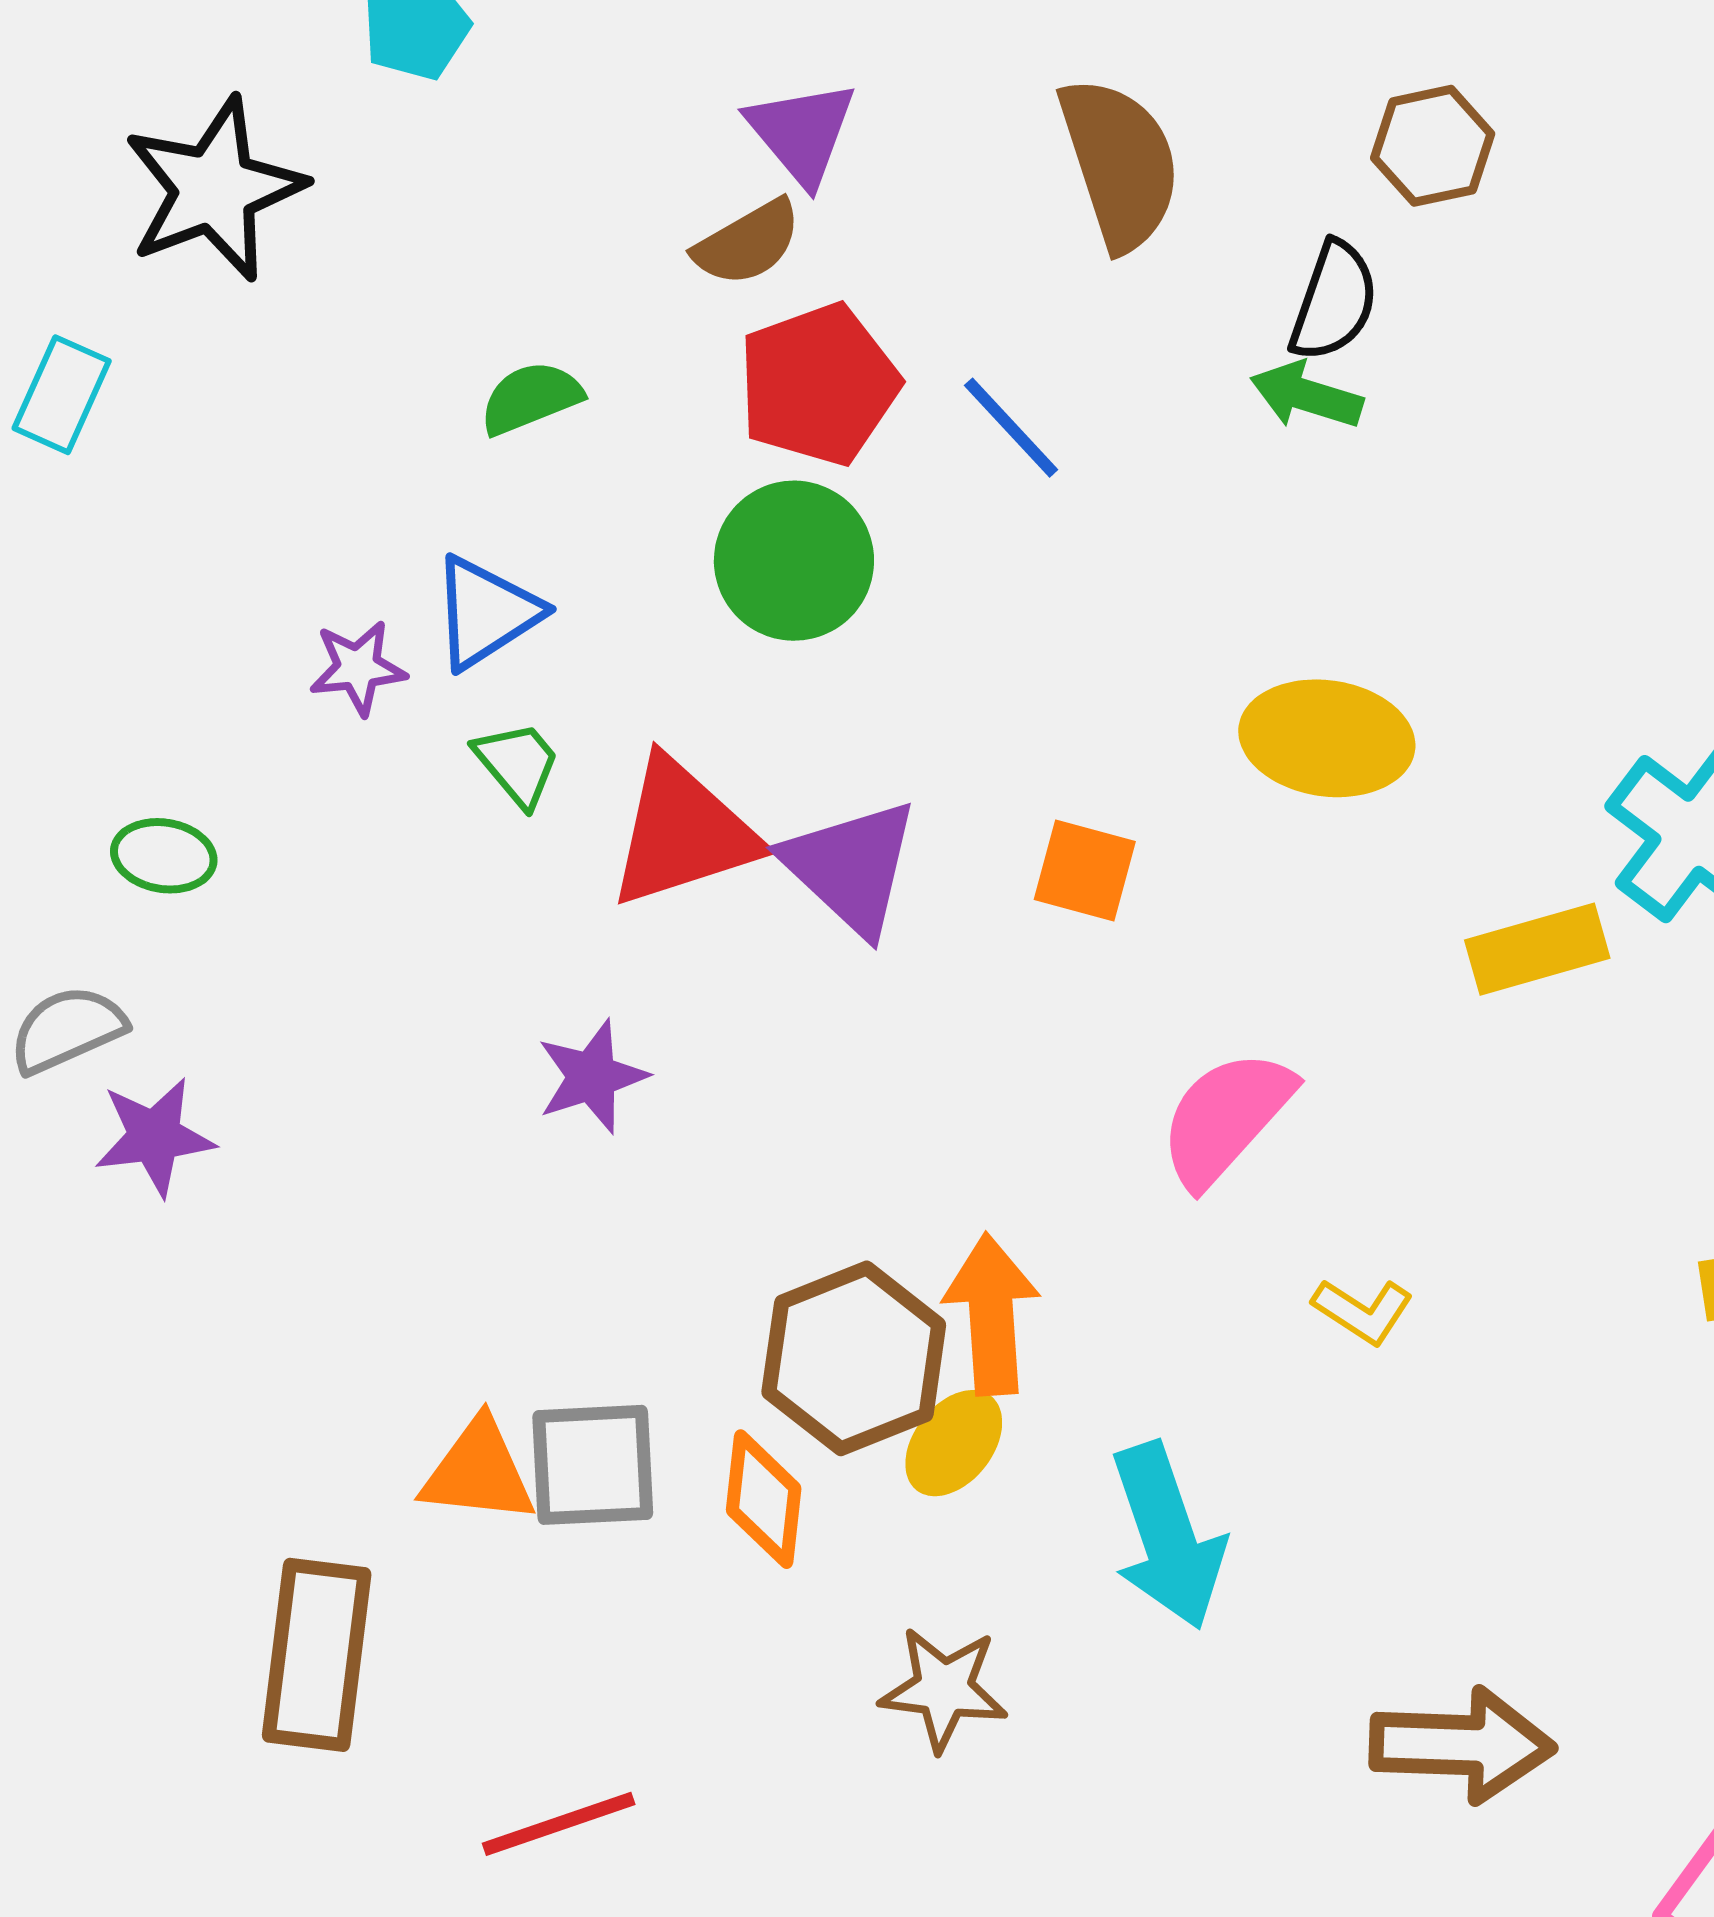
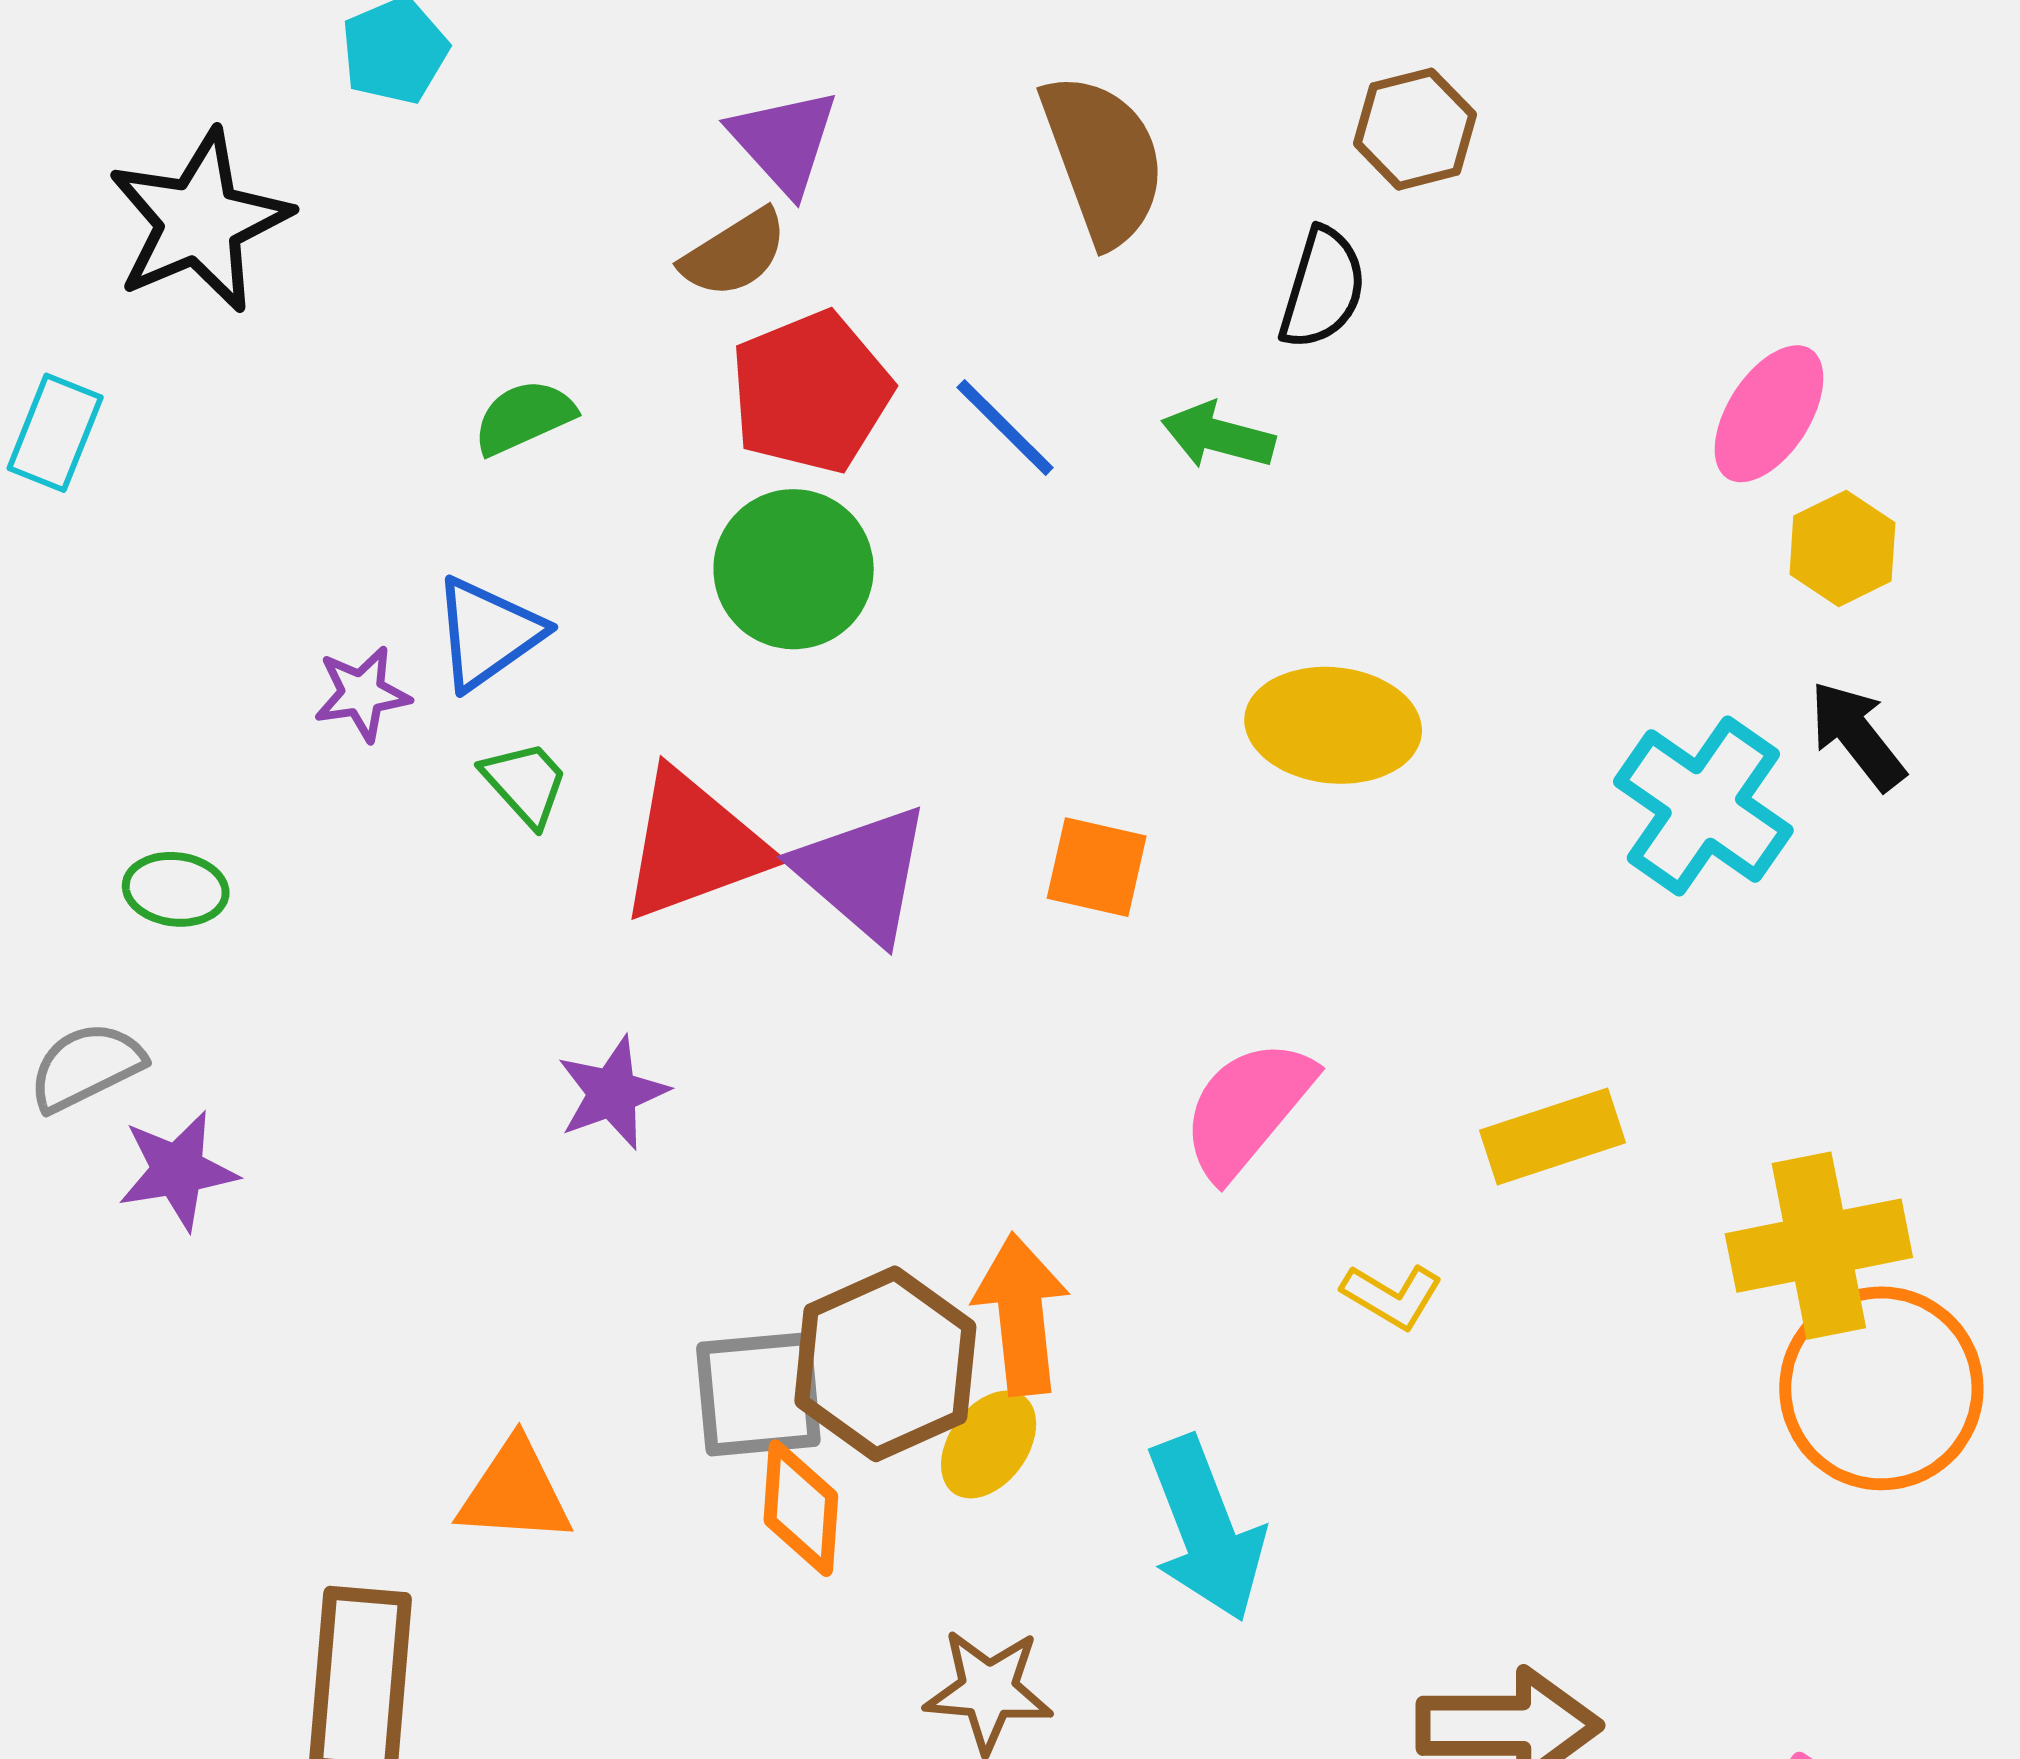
green arrow: (1306, 395) -> (1218, 436), moved
yellow rectangle: (1537, 949) -> (1553, 1137), moved
gray square: (593, 1465) -> (758, 1394), moved

